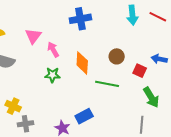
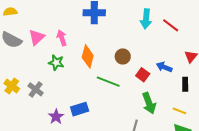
pink triangle: (33, 36) -> (37, 37), moved
gray cross: (26, 124) -> (36, 89), moved, turned 35

